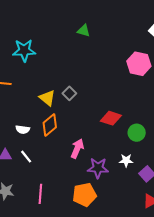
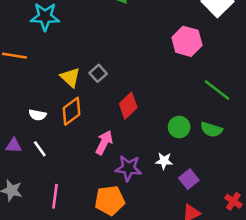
red diamond: (111, 118) -> (128, 106), moved, turned -65

